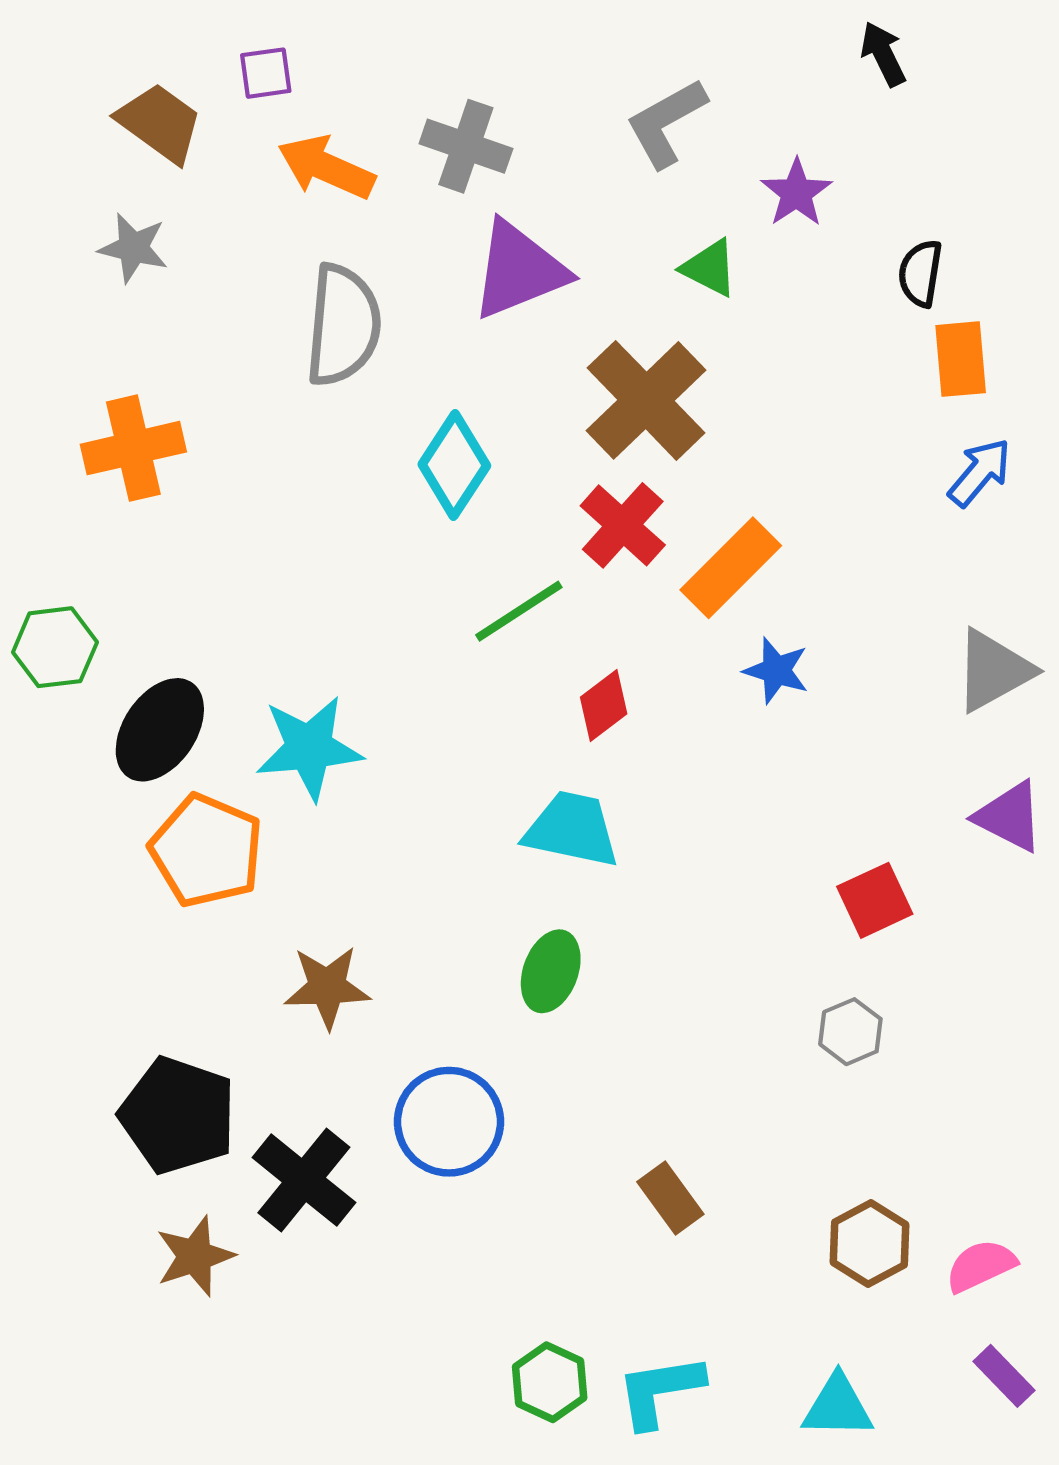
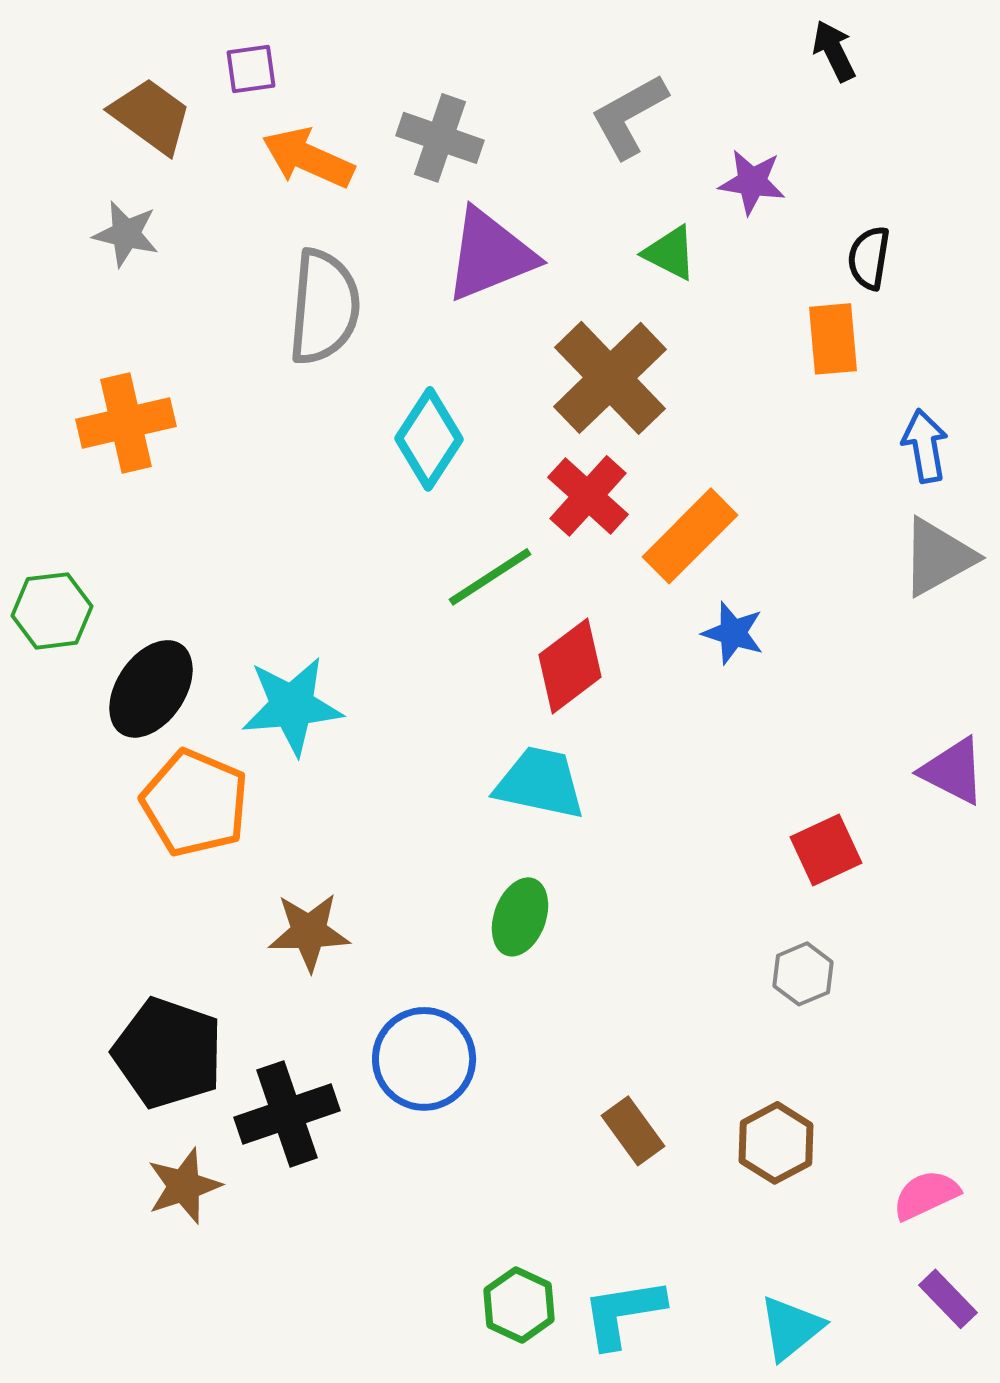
purple star: (796, 193) -> (752, 182), turned -30
orange rectangle: (961, 359) -> (833, 339), moved
blue arrow: (980, 472) -> (925, 446), turned -50
gray triangle: (993, 670) -> (938, 557), moved
red diamond: (604, 705) -> (570, 666), size x1.4
black cross: (304, 1180) -> (287, 1114), turned 32
brown hexagon: (870, 1244) -> (776, 1143), moved
cyan triangle: (838, 1407) -> (791, 1328), turned -40

